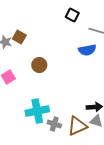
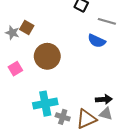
blue semicircle: (87, 50) -> (97, 41), turned 36
brown circle: (39, 65) -> (47, 56), size x1.6

